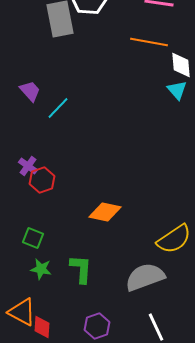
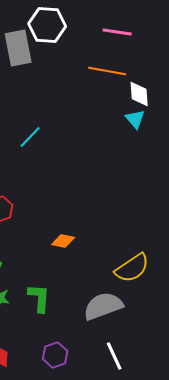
cyan line: (58, 108) -> (30, 137), moved
orange diamond: (105, 212) -> (63, 241), size x0.7

